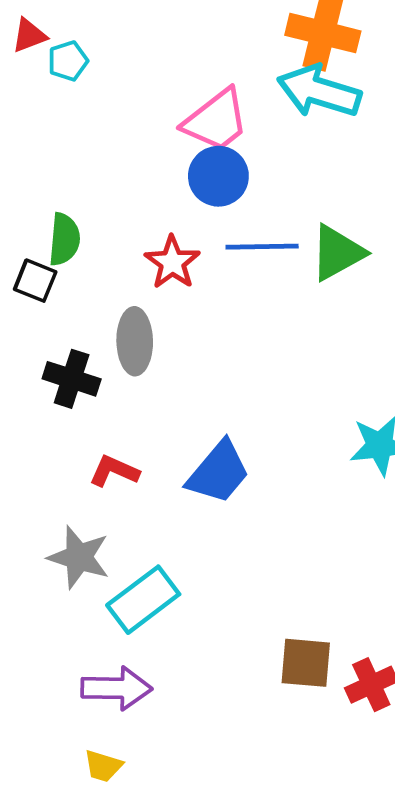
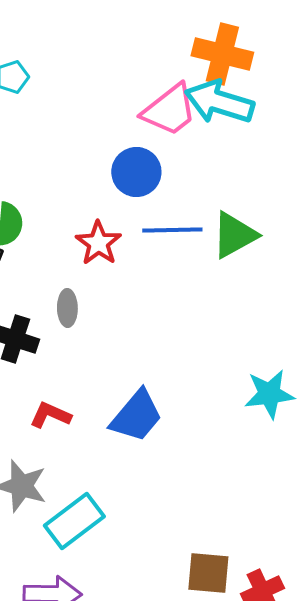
pink trapezoid: (216, 120) -> (169, 110), moved
gray ellipse: (135, 341) -> (67, 308), size x0.7

